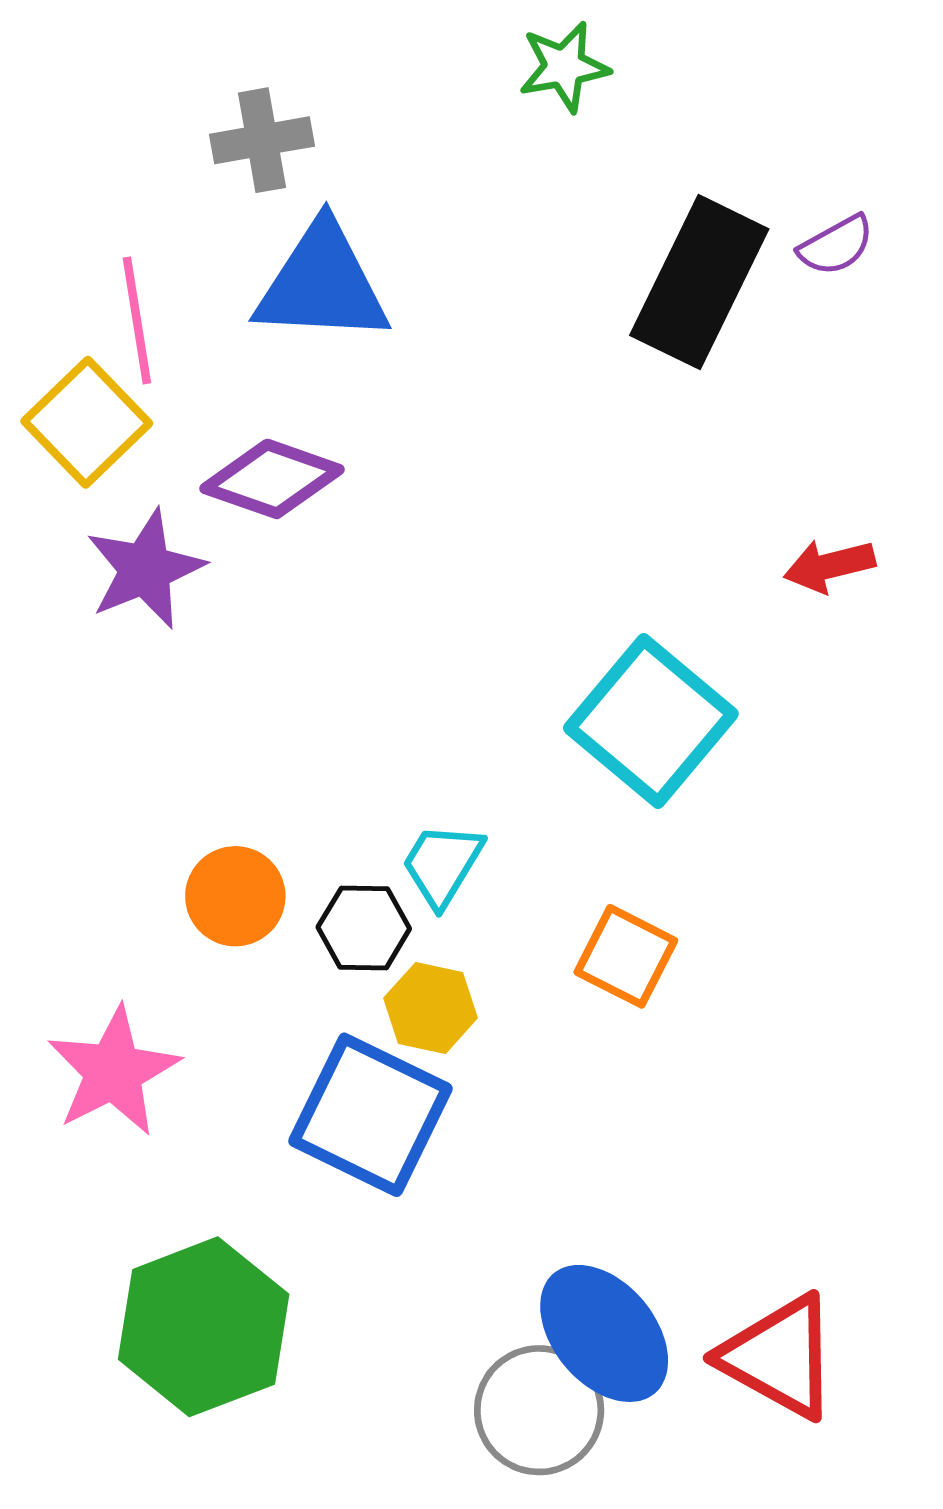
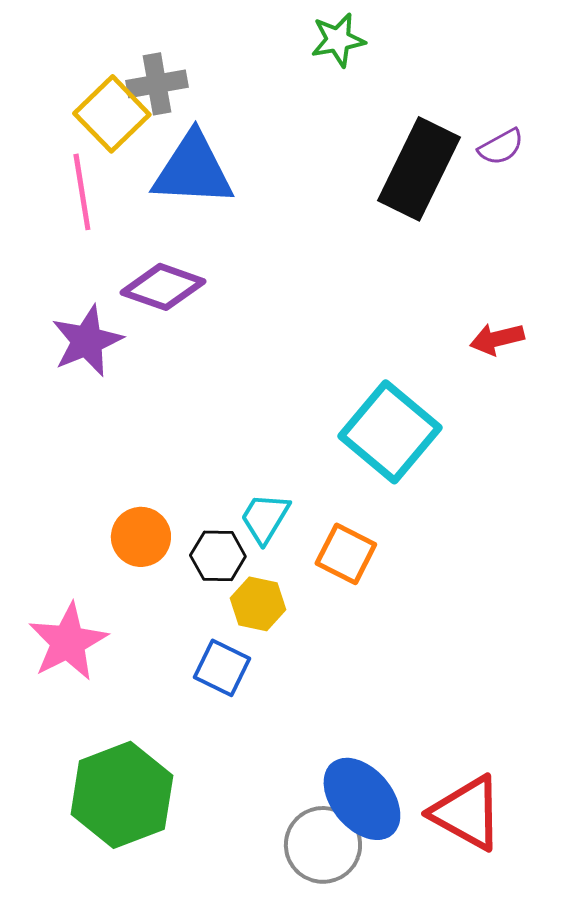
yellow square: (87, 422) -> (112, 114), moved
orange square: (626, 956) -> (346, 554), moved
blue square: (370, 1115) -> (222, 668), size x0.6

